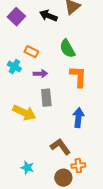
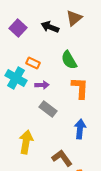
cyan cross: (14, 67) -> (16, 78), size x1.5
gray rectangle: (46, 98) -> (48, 109), turned -48
yellow arrow: (24, 113) -> (26, 142), moved, turned -105

